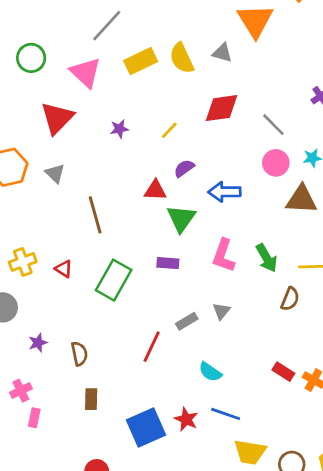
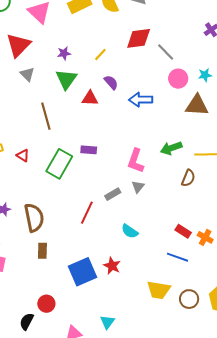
gray line: (273, 125) -> (166, 52), moved
purple semicircle: (184, 168) -> (111, 82), turned 84
gray triangle: (55, 173) -> (27, 74), moved
green triangle: (181, 218) -> (66, 79), moved
pink L-shape: (223, 256) -> (136, 161), moved
green arrow: (267, 258) -> (171, 148), turned 100
purple rectangle: (168, 263) -> (89, 150), moved
brown semicircle: (79, 354) -> (34, 218), size x1.6
blue line: (226, 414) -> (177, 257), moved

